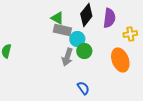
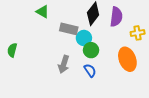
green triangle: (57, 18) -> (42, 12), moved
gray arrow: (67, 57) -> (64, 64), moved
blue semicircle: (83, 88) -> (90, 70), moved

